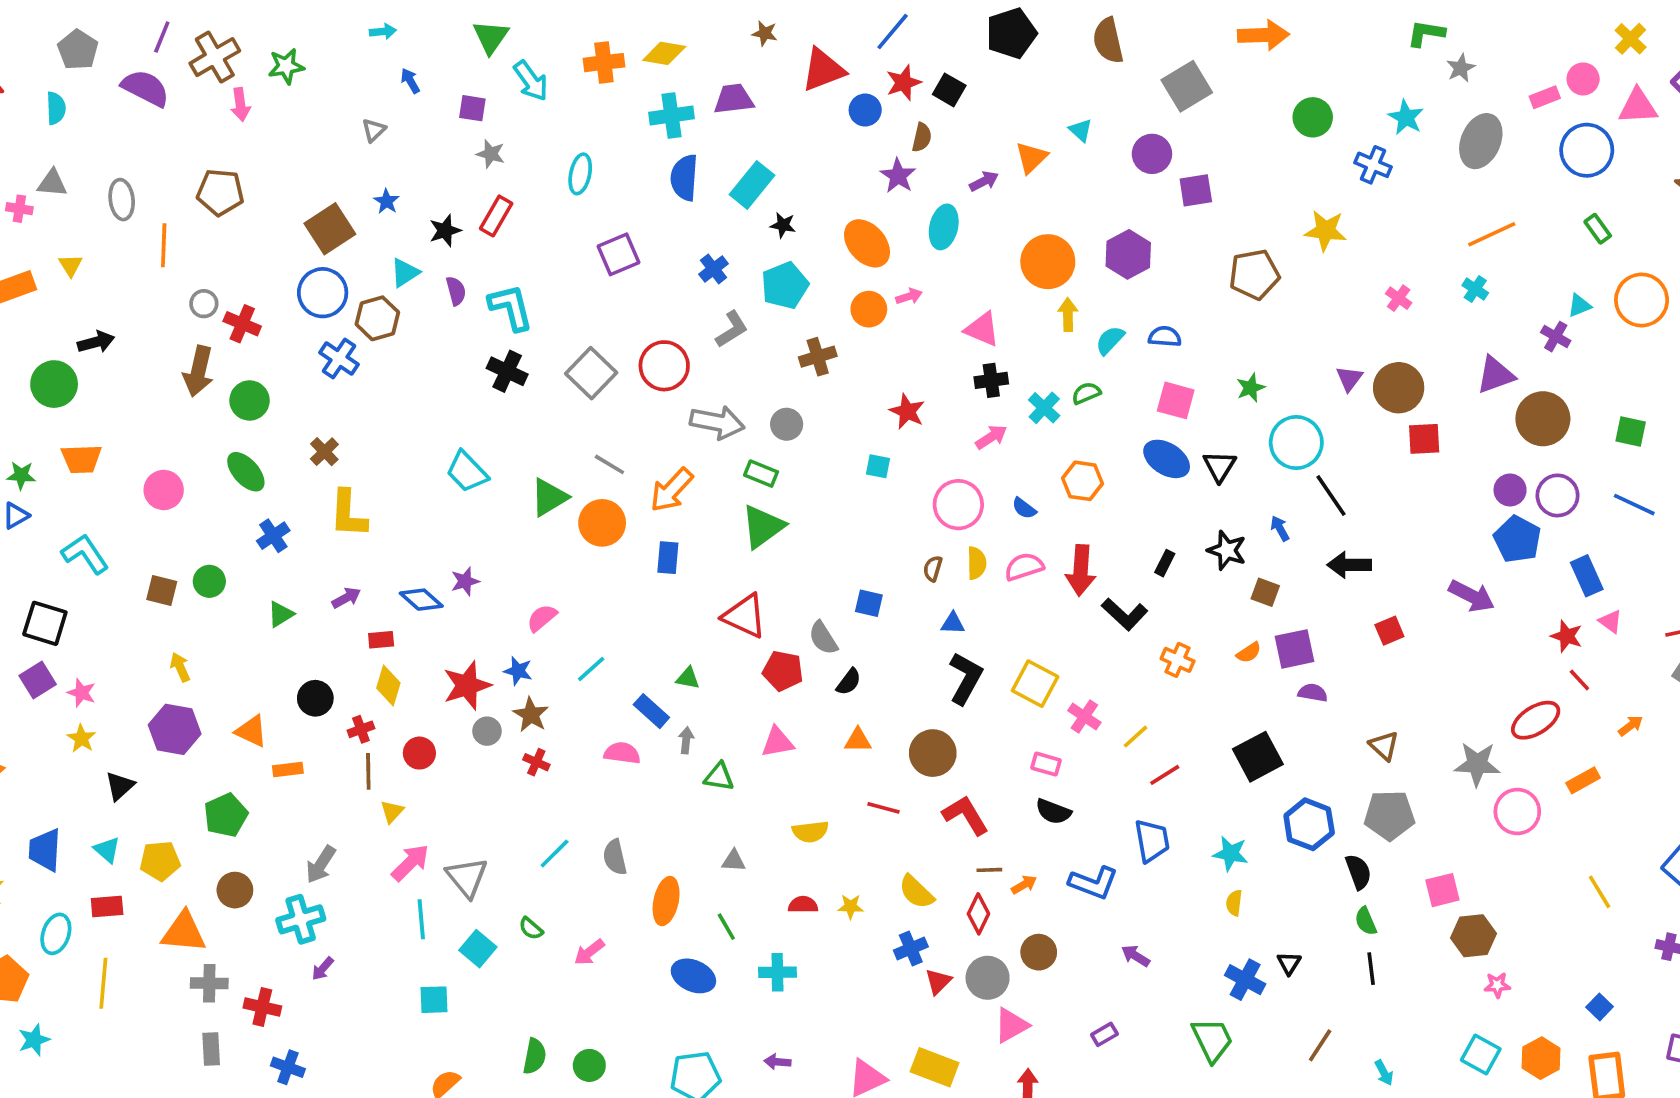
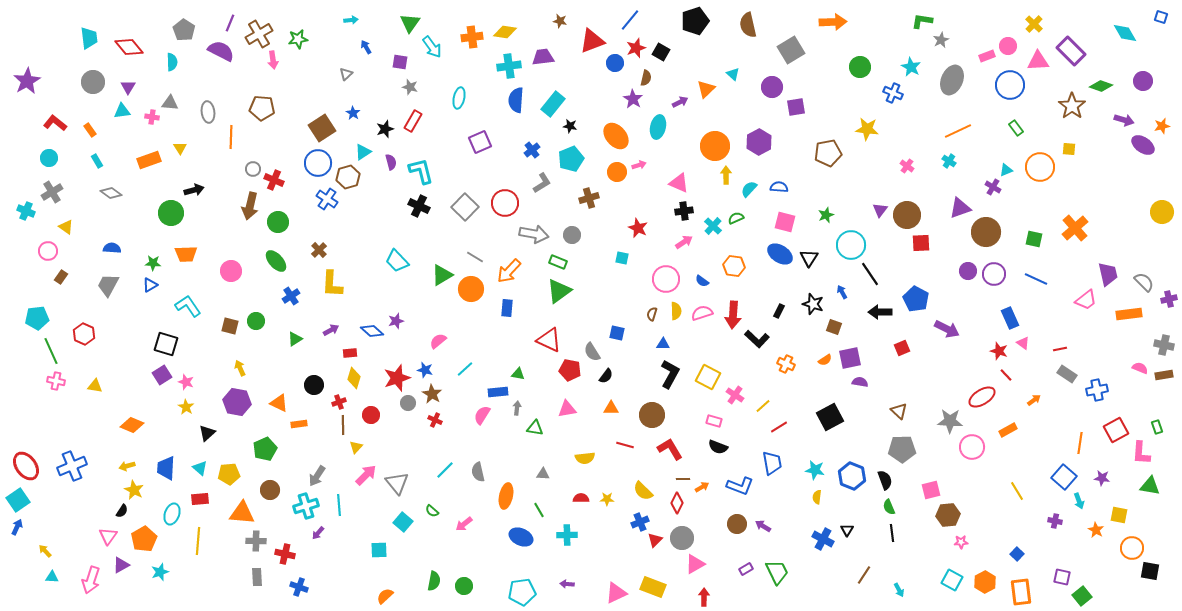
blue pentagon: (1517, 539) -> (916, 299), moved
blue rectangle: (651, 711) -> (498, 392), turned -48
pink semicircle: (622, 753) -> (482, 415), turned -66
blue hexagon: (1309, 824) -> (852, 476), moved
cyan line: (421, 919) -> (339, 505), moved
brown circle: (1039, 952) -> (737, 524), moved
green trapezoid: (1212, 1040) -> (777, 572), moved

